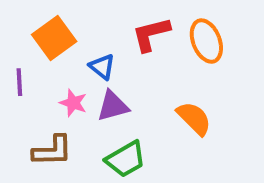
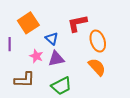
orange ellipse: (206, 41) -> (98, 41), moved

